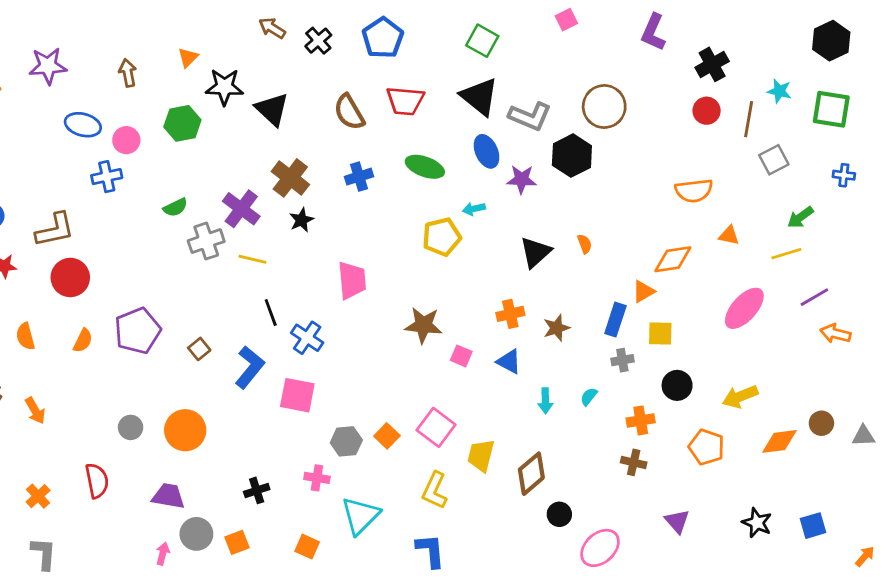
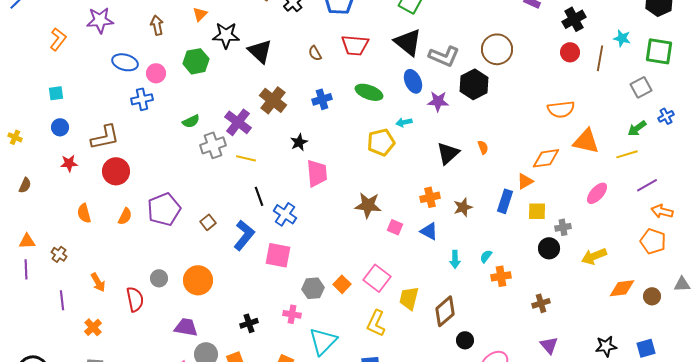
brown semicircle: (349, 112) -> (315, 53), size x0.6
gray square: (774, 160) -> (641, 87), moved
blue cross: (844, 175) -> (666, 116), moved, turned -35
black star: (302, 220) -> (299, 142), moved
orange triangle: (729, 235) -> (586, 141), size x1.8
pink ellipse: (744, 308) -> (597, 193), size x0.7
gray cross: (622, 360) -> (563, 227), moved
orange arrow: (35, 411) -> (98, 282), moved
orange cross: (641, 420) -> (501, 276), moved
brown circle: (821, 423) -> (652, 296), moved
orange pentagon: (707, 447) -> (653, 241), moved
brown cross: (634, 462) -> (541, 303), moved, turned -30
red semicircle: (97, 481) -> (135, 299), moved
black star: (757, 523) -> (606, 346), turned -30

